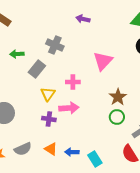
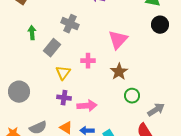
green arrow: (17, 54) -> (32, 33), turned 88
brown star: (118, 97) -> (119, 72), moved
pink arrow: (69, 108) -> (87, 106), moved

